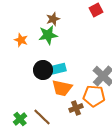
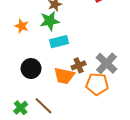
cyan rectangle: (57, 69) -> (59, 42), moved
black circle: (43, 70) -> (31, 68), moved
brown cross: (76, 108) -> (79, 65), moved

